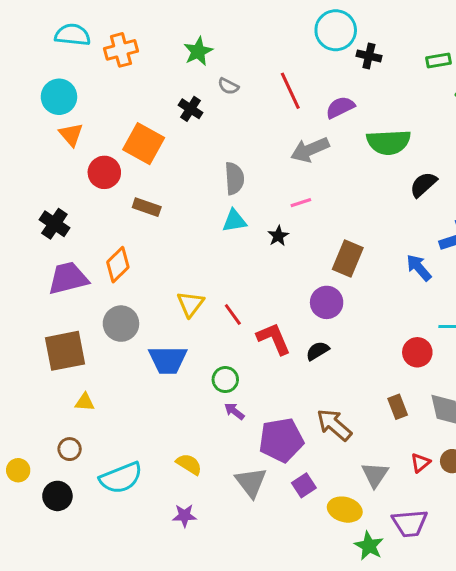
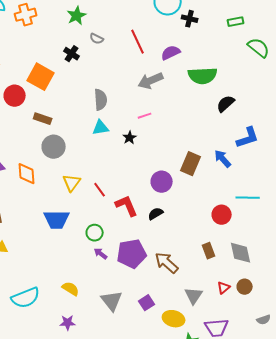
brown rectangle: (348, 259) -> (191, 164), moved
orange diamond: (118, 265) -> (27, 174), moved, turned -50
gray circle: (121, 324) -> (54, 147), moved
purple pentagon: (281, 440) -> (132, 254), moved

